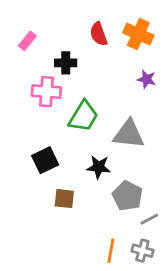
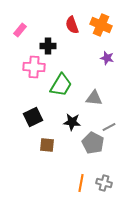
gray triangle: (129, 134) -> (94, 98), size x0.7
gray line: (149, 219) -> (109, 127), moved

